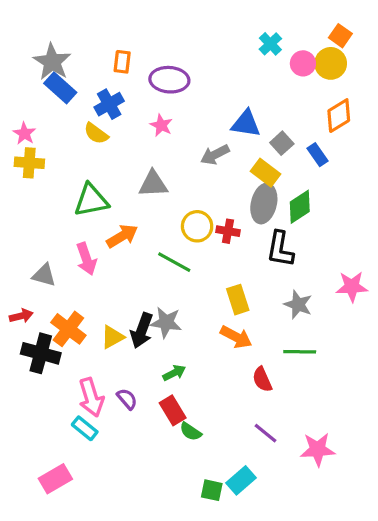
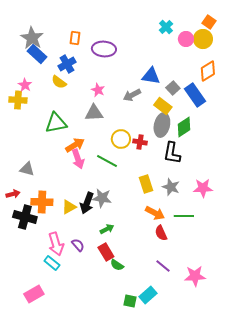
pink star: (161, 125) -> (98, 90), moved
pink star: (24, 133) -> (25, 85), moved
blue rectangle: (318, 155) -> (195, 95), size x1.6
pink arrow: (86, 259) -> (78, 159), moved
pink star: (352, 287) -> (203, 188), moved
gray star: (298, 304) -> (171, 187), moved
orange cross: (68, 329) -> (42, 202), turned -35
orange arrow: (236, 337) -> (155, 213), moved

